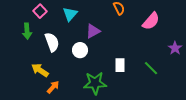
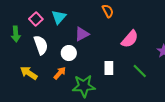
pink square: (40, 11) -> (36, 19), moved
pink semicircle: (151, 21) -> (130, 39), moved
orange arrow: (53, 87) -> (60, 73), moved

